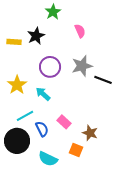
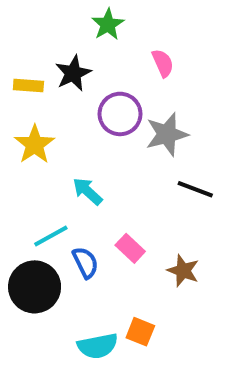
purple circle: (50, 67) -> (120, 114), moved
black line: (103, 80) -> (195, 189), moved
yellow star: (17, 85) -> (35, 144), moved
orange square: (76, 150) -> (140, 332), moved
cyan semicircle: (48, 159) -> (98, 346), moved, turned -36

